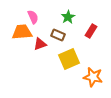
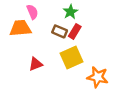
red rectangle: (91, 31) -> (75, 31), moved
red triangle: (40, 44) -> (36, 64), moved

